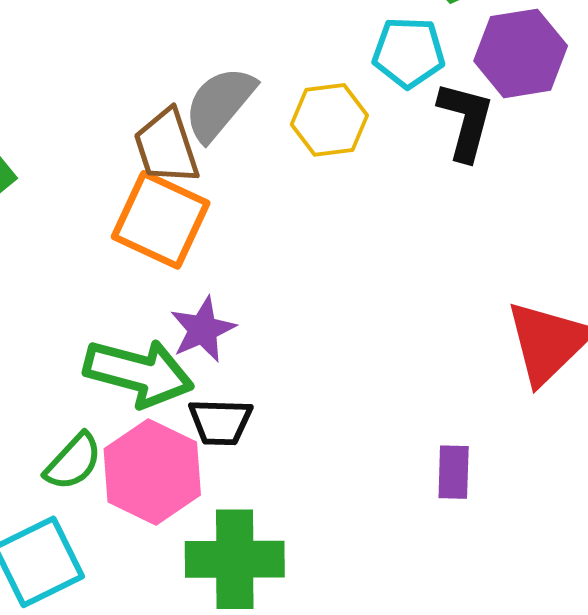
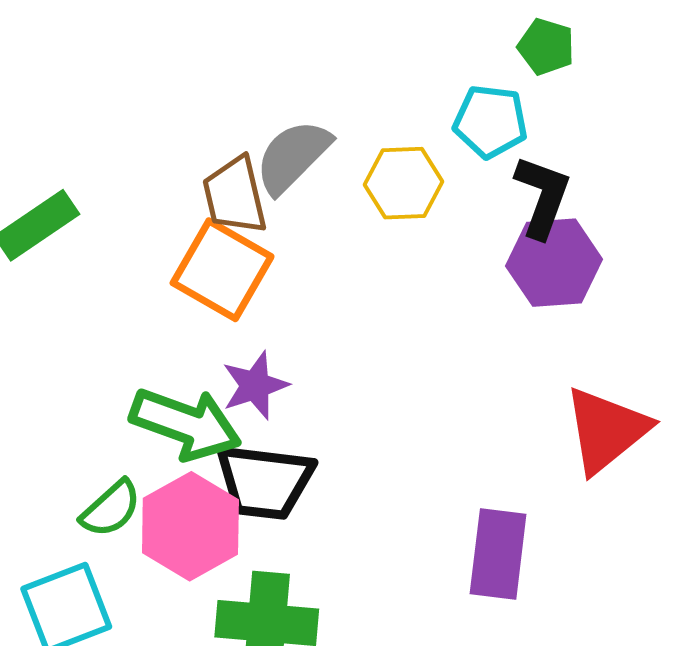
purple hexagon: (521, 53) -> (554, 263), moved
black trapezoid: (220, 422) -> (265, 482), size x1.5
purple rectangle: (454, 472) -> (498, 554), size x1.6

